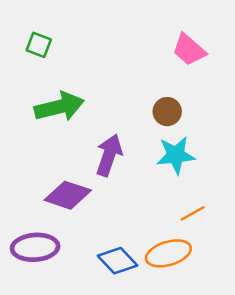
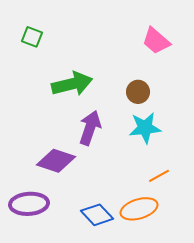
green arrow: (59, 107) -> (72, 84), moved

